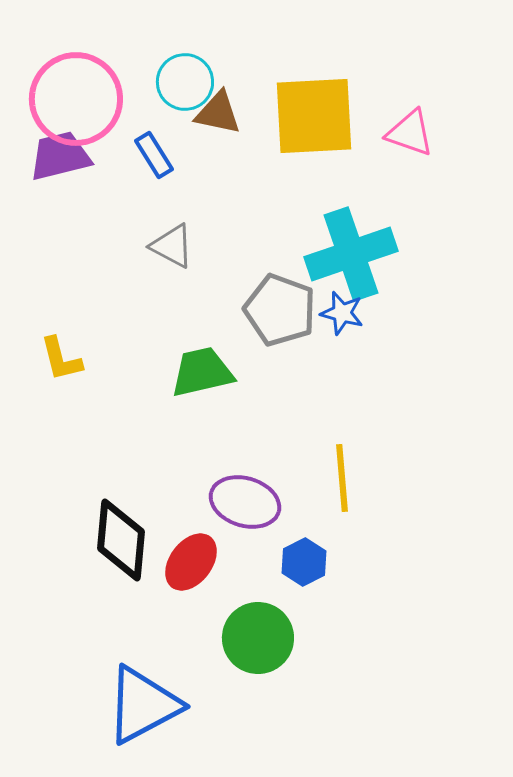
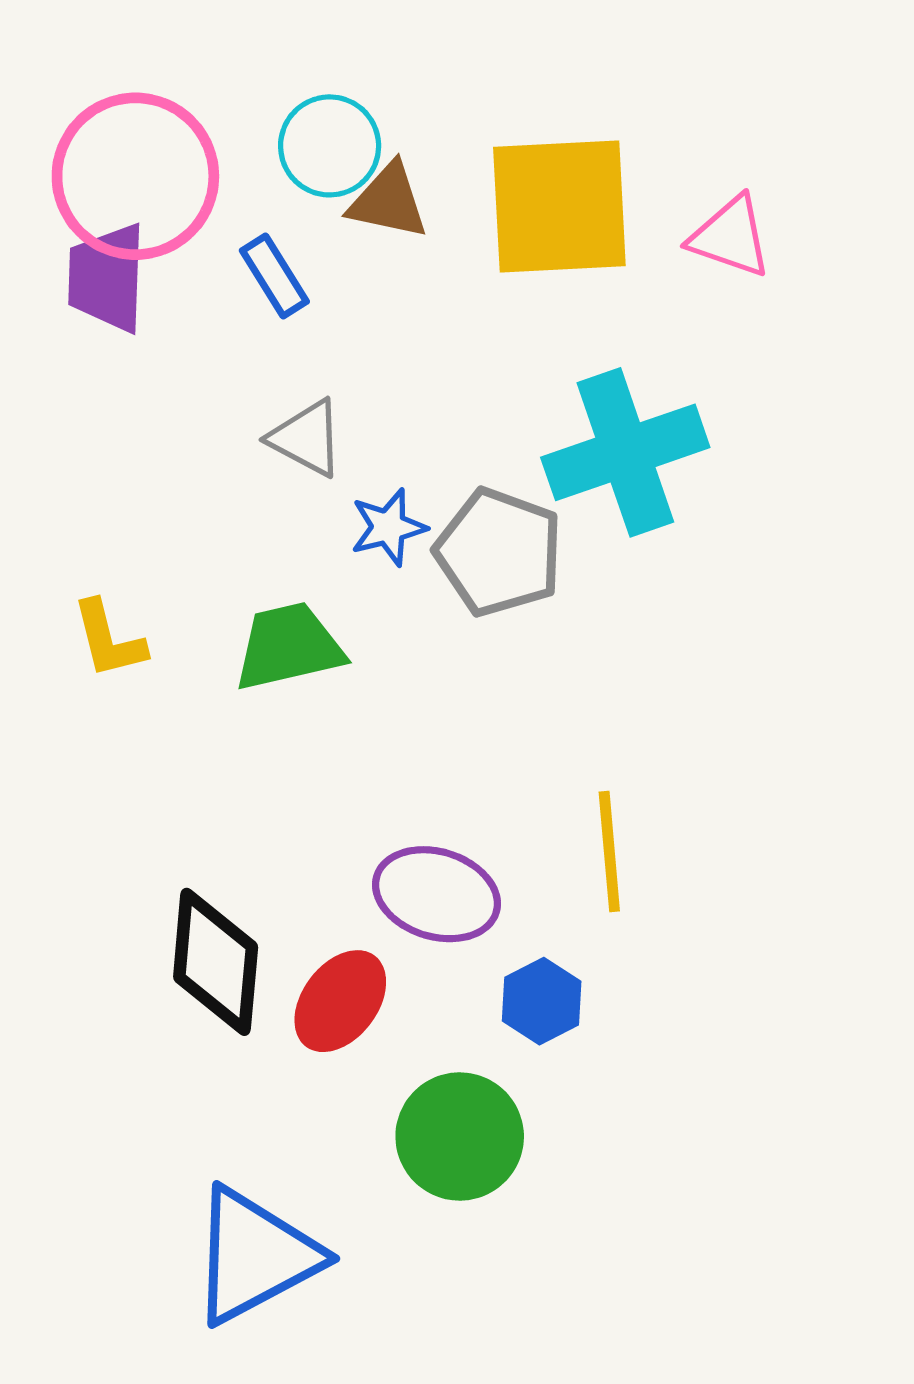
purple trapezoid: (60, 156) -> (107, 278), turned -74
blue star: (342, 313) -> (388, 527), moved, turned -30
green trapezoid: (202, 372) -> (289, 647), moved

